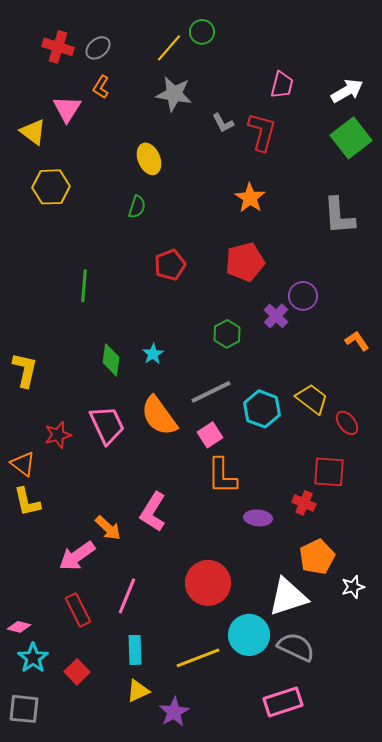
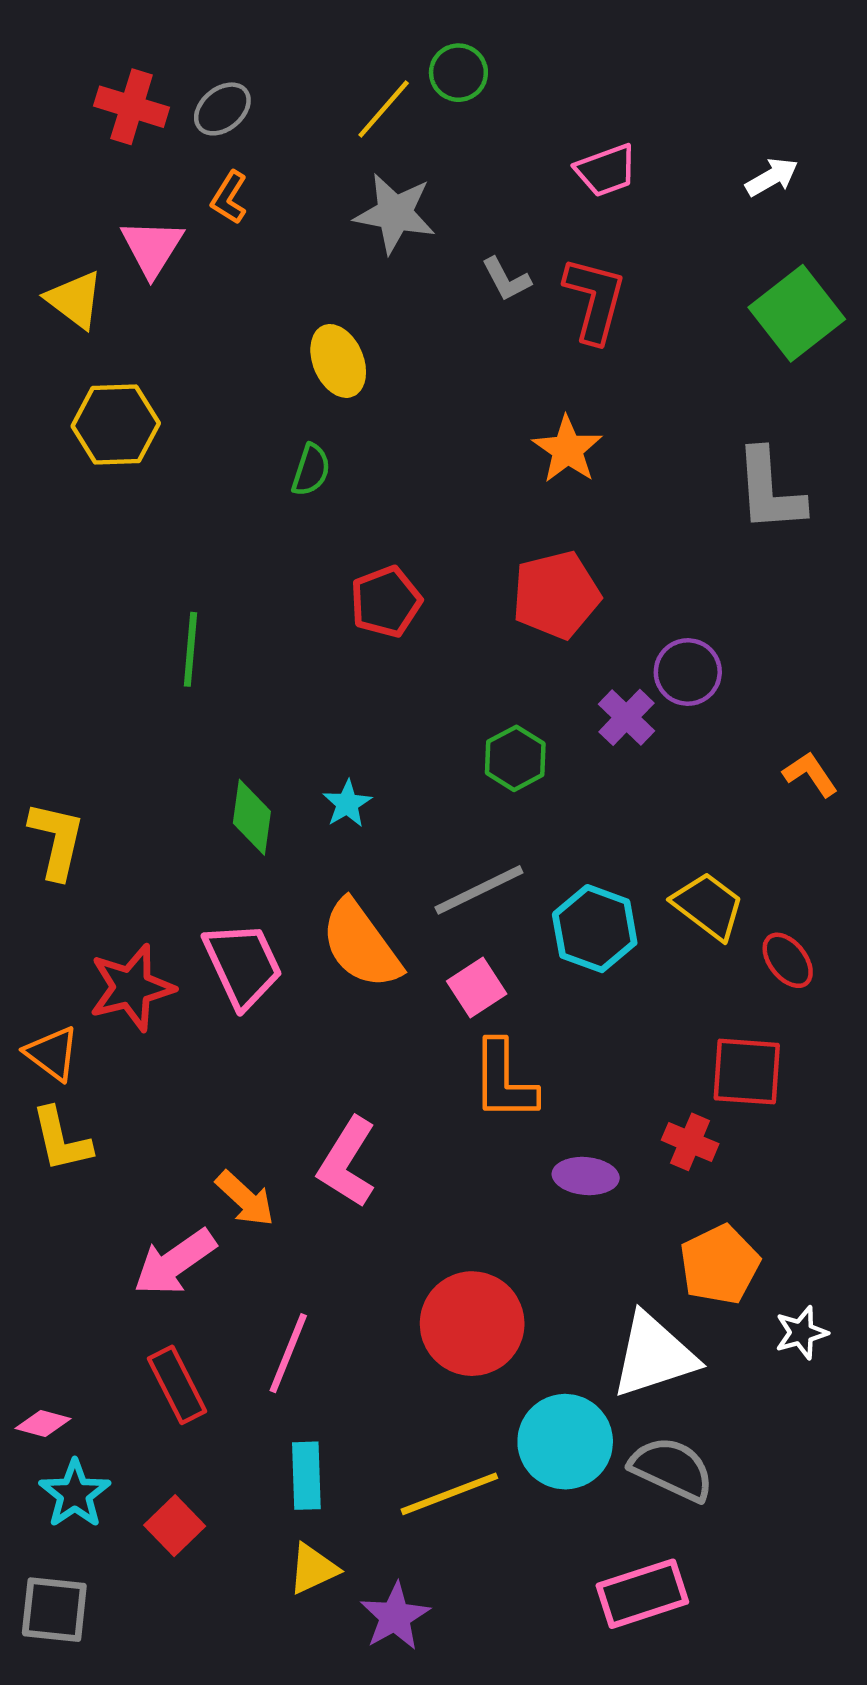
pink trapezoid: (282, 85) -> (606, 170), moved, turned 56
white arrow: (347, 91) -> (772, 177), moved, size x0.7
red star: (58, 435) -> (132, 988), size x1.4

